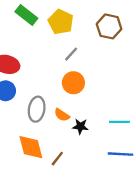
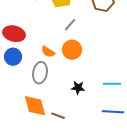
orange semicircle: (62, 115) -> (48, 52), moved
brown line: (57, 159) -> (58, 116), turned 72

